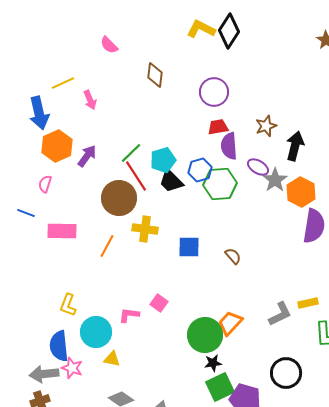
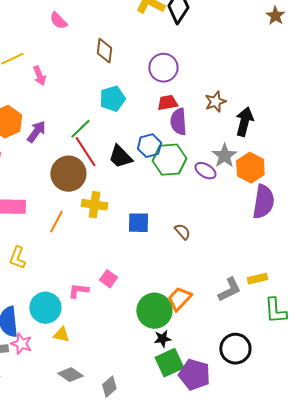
cyan pentagon: (163, 160) -> (112, 99), moved
purple ellipse: (258, 167) -> (205, 171), moved
yellow L-shape: (68, 305) -> (17, 258), moved

